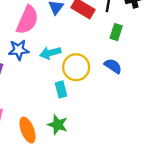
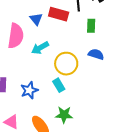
blue star: (19, 50) -> (29, 90), moved
cyan arrow: (50, 53) -> (40, 48), moved

